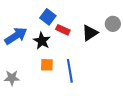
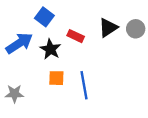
blue square: (48, 17) -> (44, 17), moved
black triangle: (90, 33) -> (108, 28), moved

